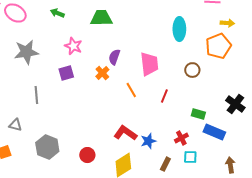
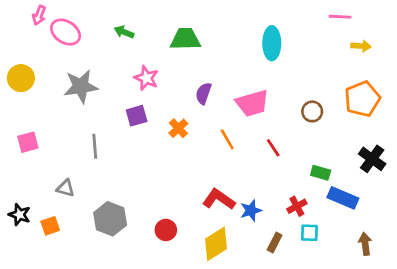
cyan ellipse: (179, 29) -> (272, 43), moved
orange pentagon: (218, 46) -> (362, 99), moved
pink trapezoid: (149, 64) -> (252, 103), turned 80
orange cross: (102, 73) -> (178, 128), moved
red line: (164, 96) -> (273, 148), turned -56

